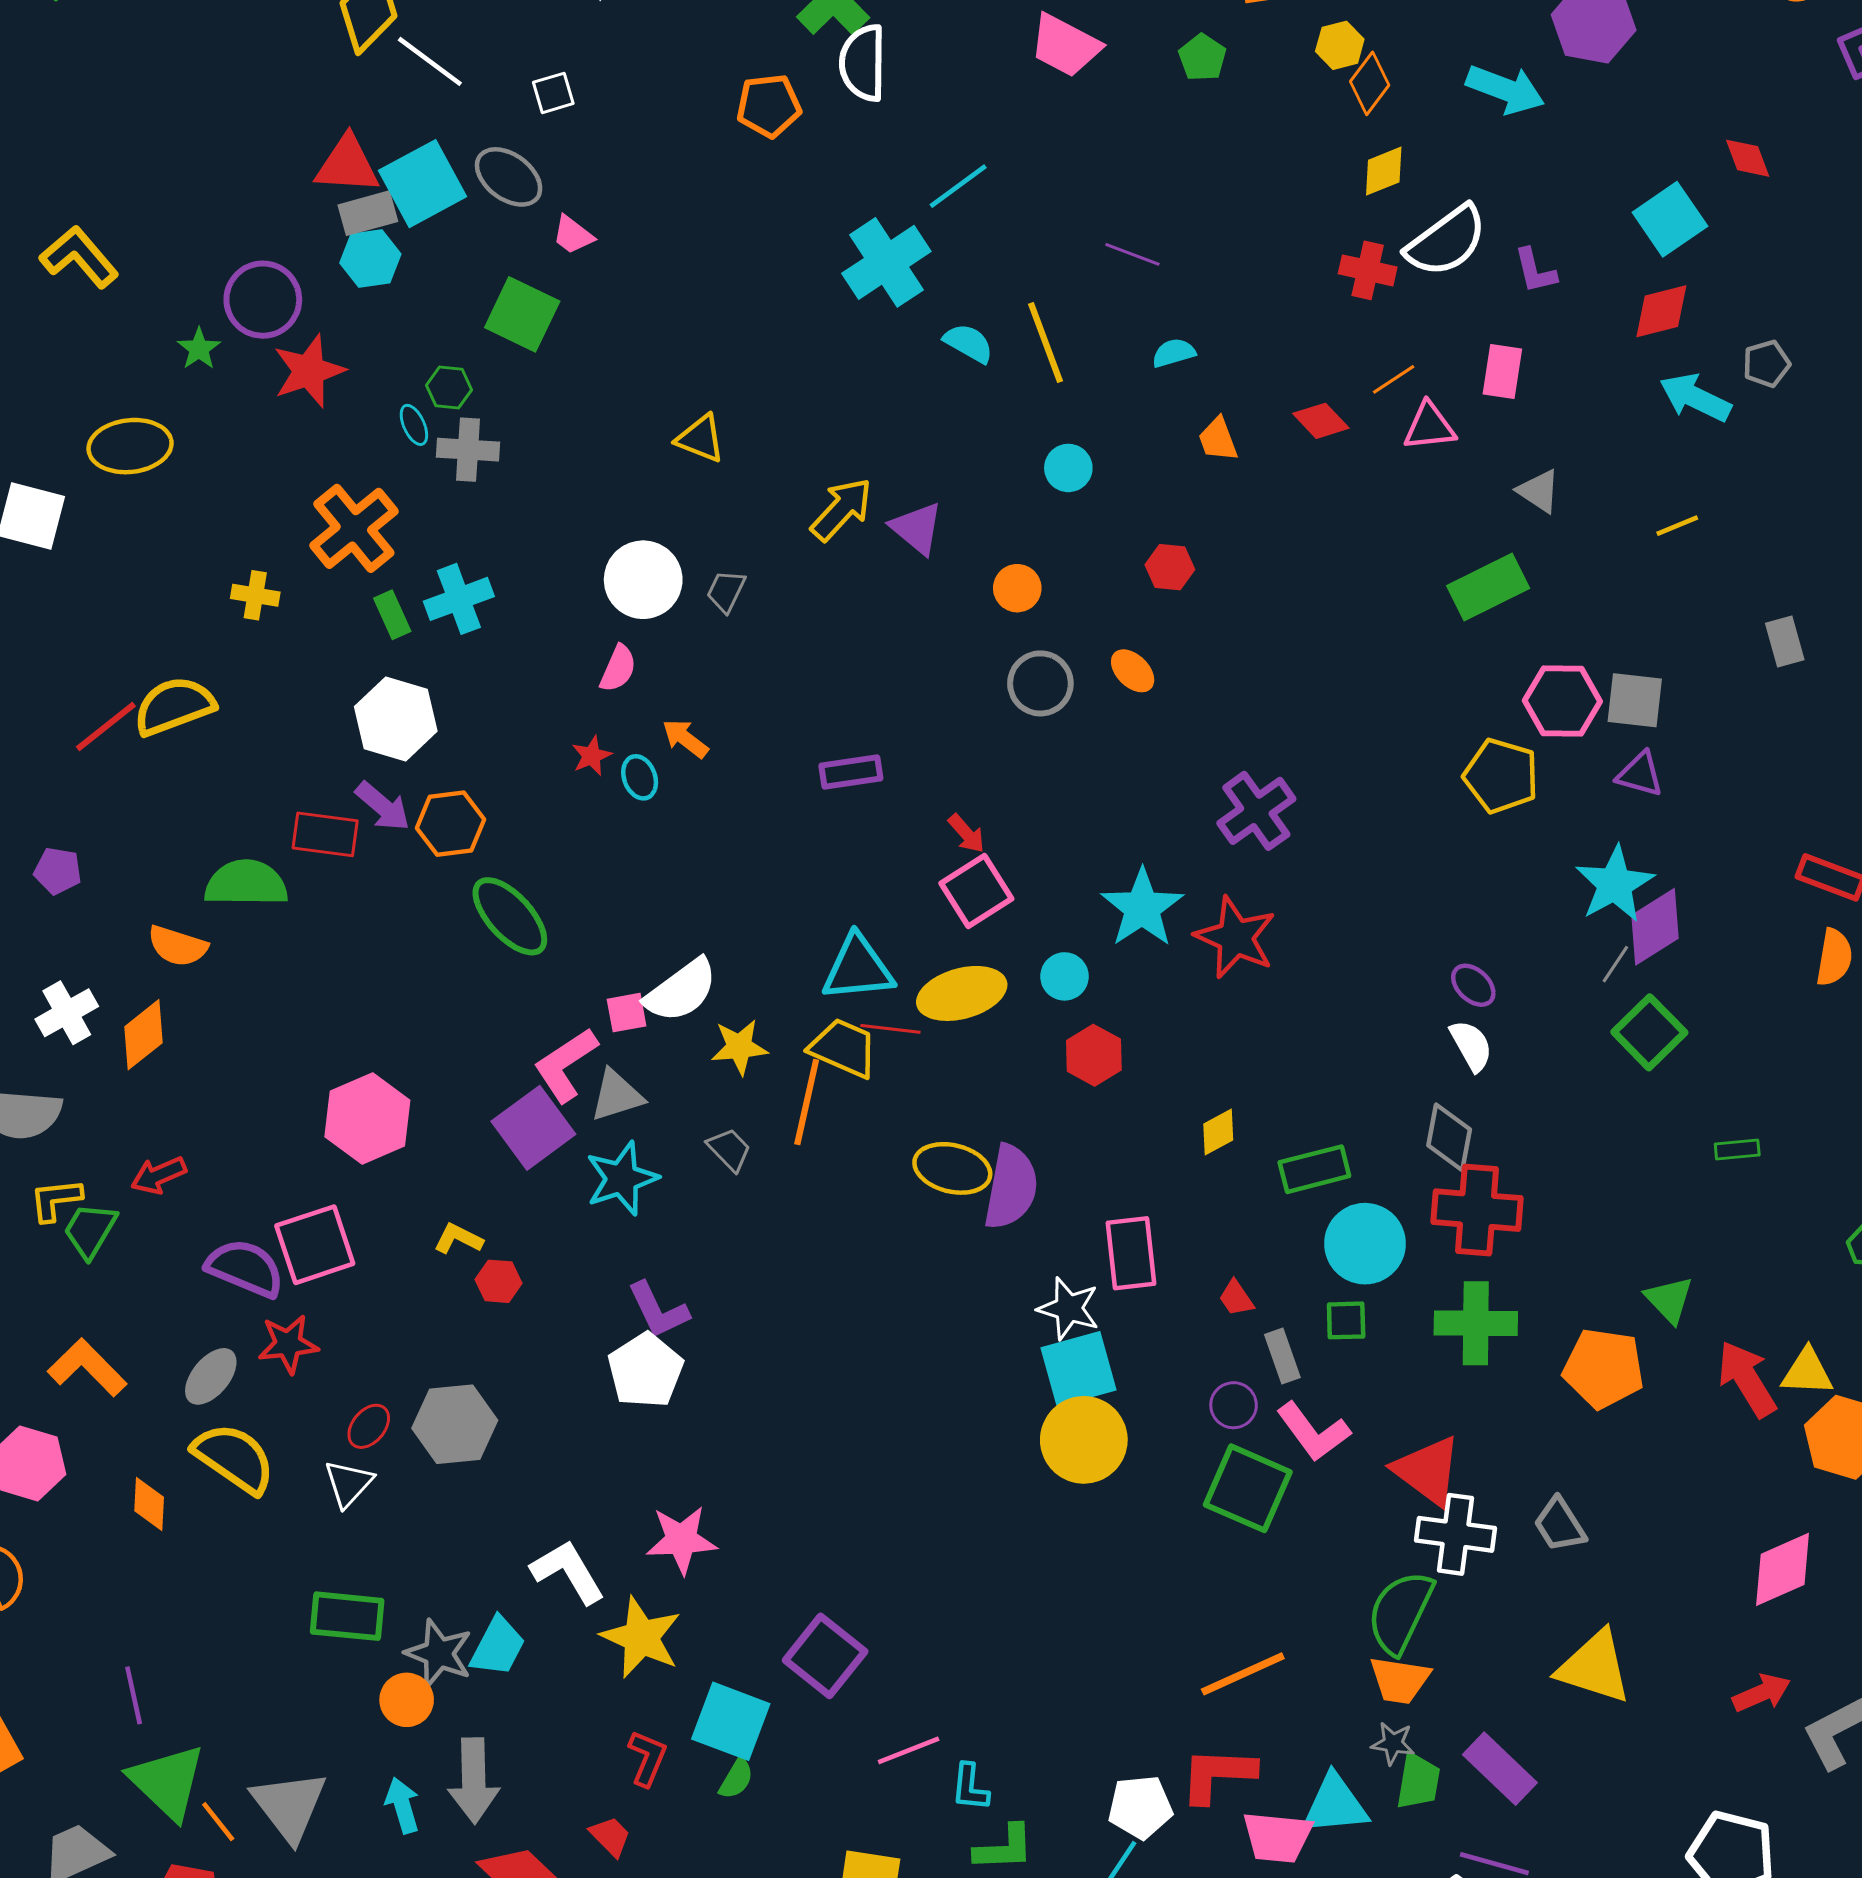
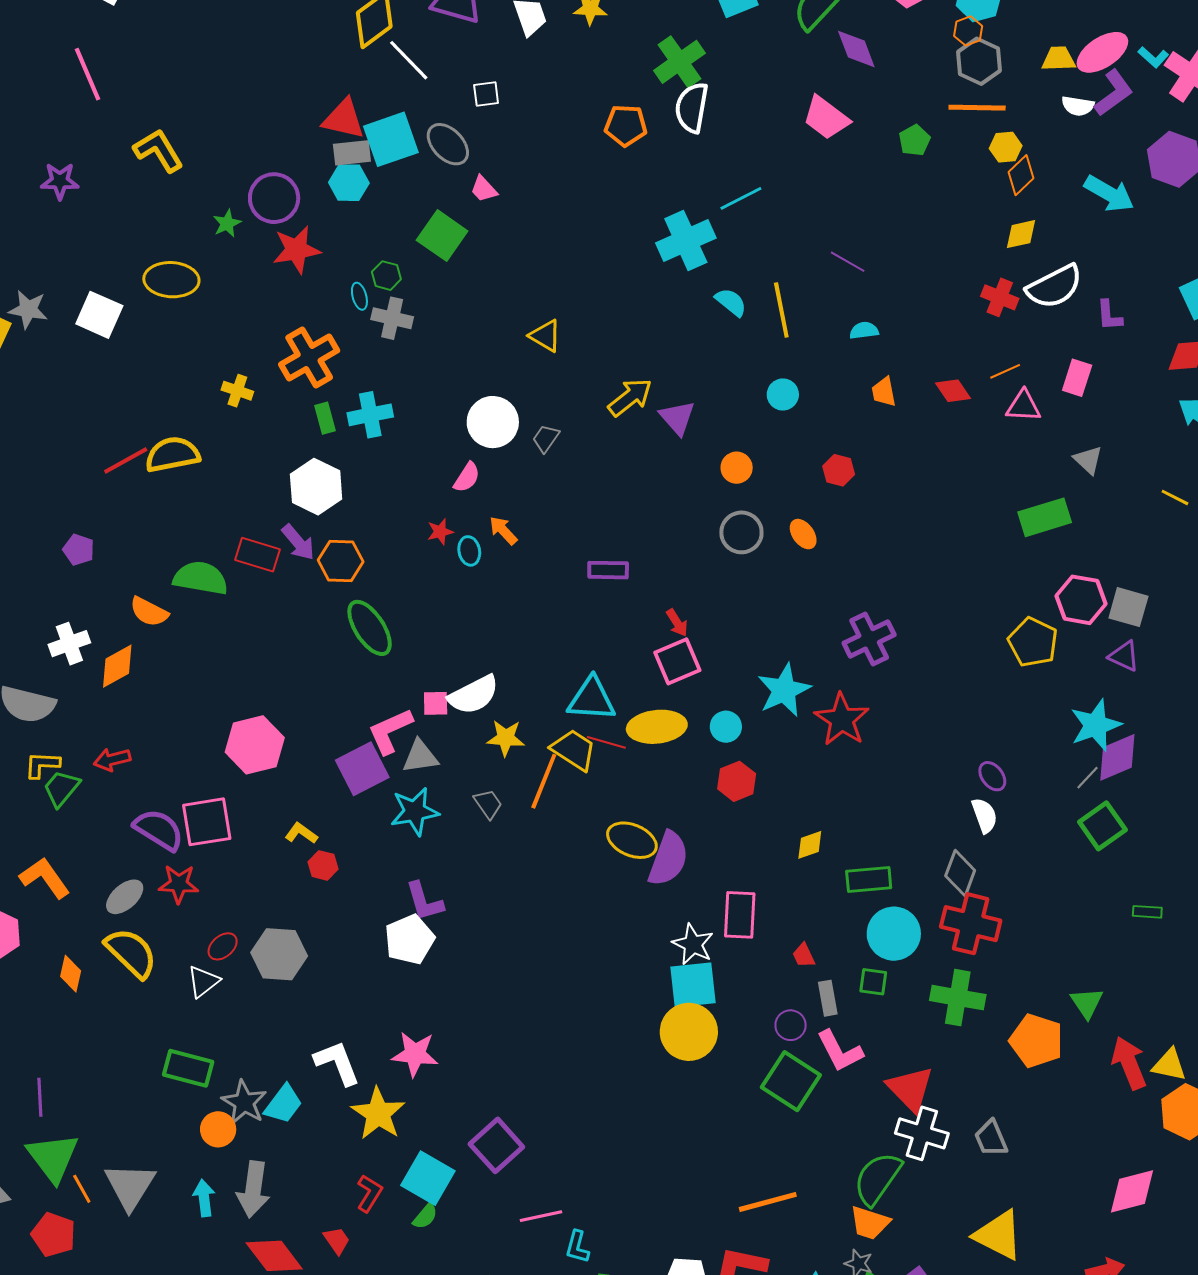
yellow line: (1677, 526) -> (1175, 497), turned 40

